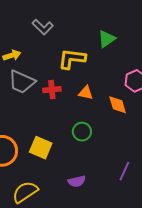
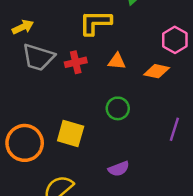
orange diamond: (118, 105) -> (157, 71), turned -55
purple line: (124, 171) -> (174, 129), moved

